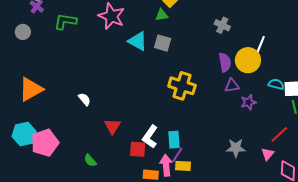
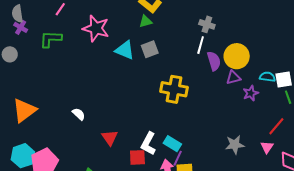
gray square: (163, 43) -> (150, 49), turned -30
white line: (261, 45) -> (201, 45), moved
purple triangle: (232, 86) -> (233, 78), moved
purple star: (248, 102) -> (251, 93), moved
cyan rectangle: (174, 140) -> (172, 144), turned -48

